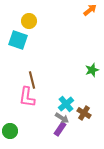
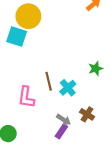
yellow circle: (29, 21) -> (28, 16), size x1.5
brown line: (32, 80) -> (49, 81), moved
cyan cross: (66, 104) -> (68, 88), moved

